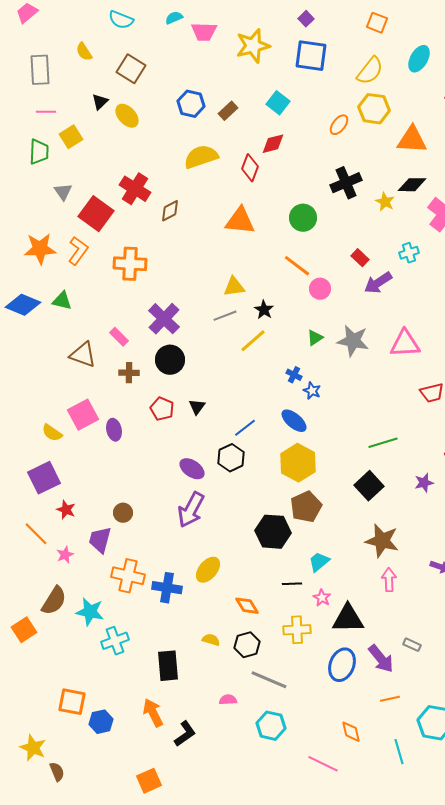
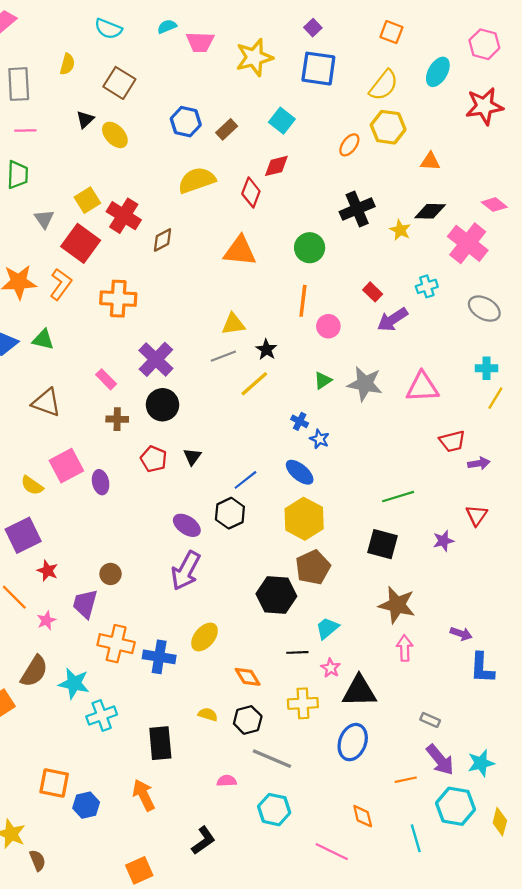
yellow semicircle: (84, 52) -> (67, 64), turned -132
yellow square: (71, 137) -> (87, 200), moved
orange triangle: (412, 140) -> (430, 161), size x0.6
orange line: (297, 266) -> (303, 301), turned 60
brown triangle: (83, 355) -> (46, 403), moved
black square: (369, 486) -> (383, 544), turned -32
purple arrow: (381, 659) -> (440, 760), moved
black L-shape: (185, 734) -> (203, 840), moved

